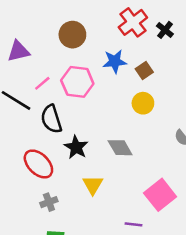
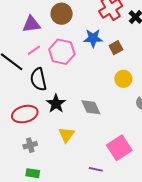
purple triangle: (18, 51) -> (31, 24), moved
yellow circle: (143, 103) -> (123, 79), moved
red ellipse: (38, 164) -> (25, 114), turned -65

